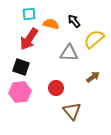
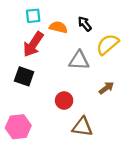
pink hexagon: (20, 92) -> (18, 127), moved
brown triangle: (72, 111) -> (82, 127), turned -42

